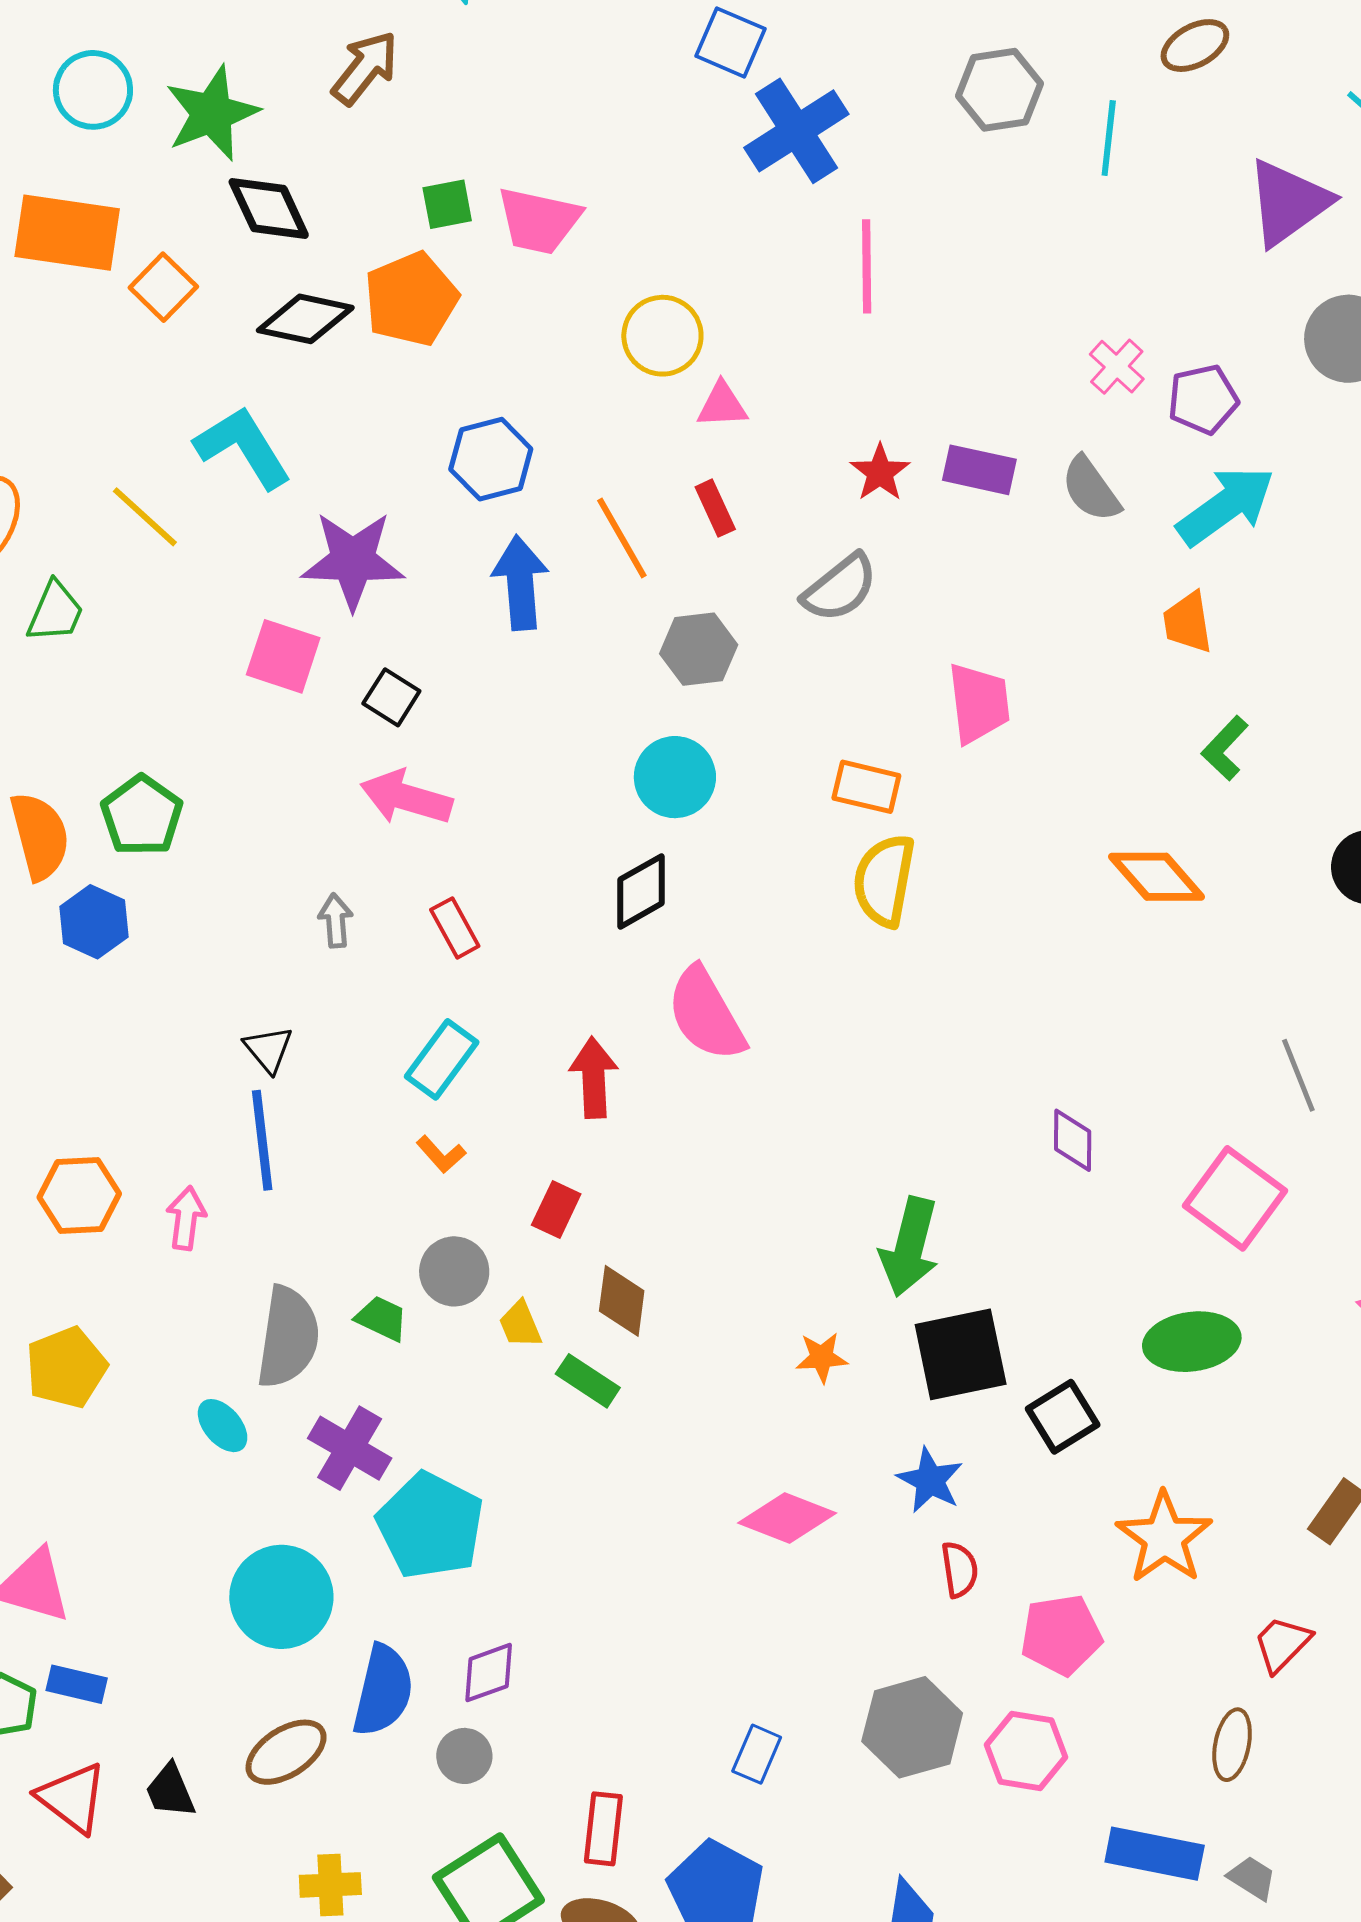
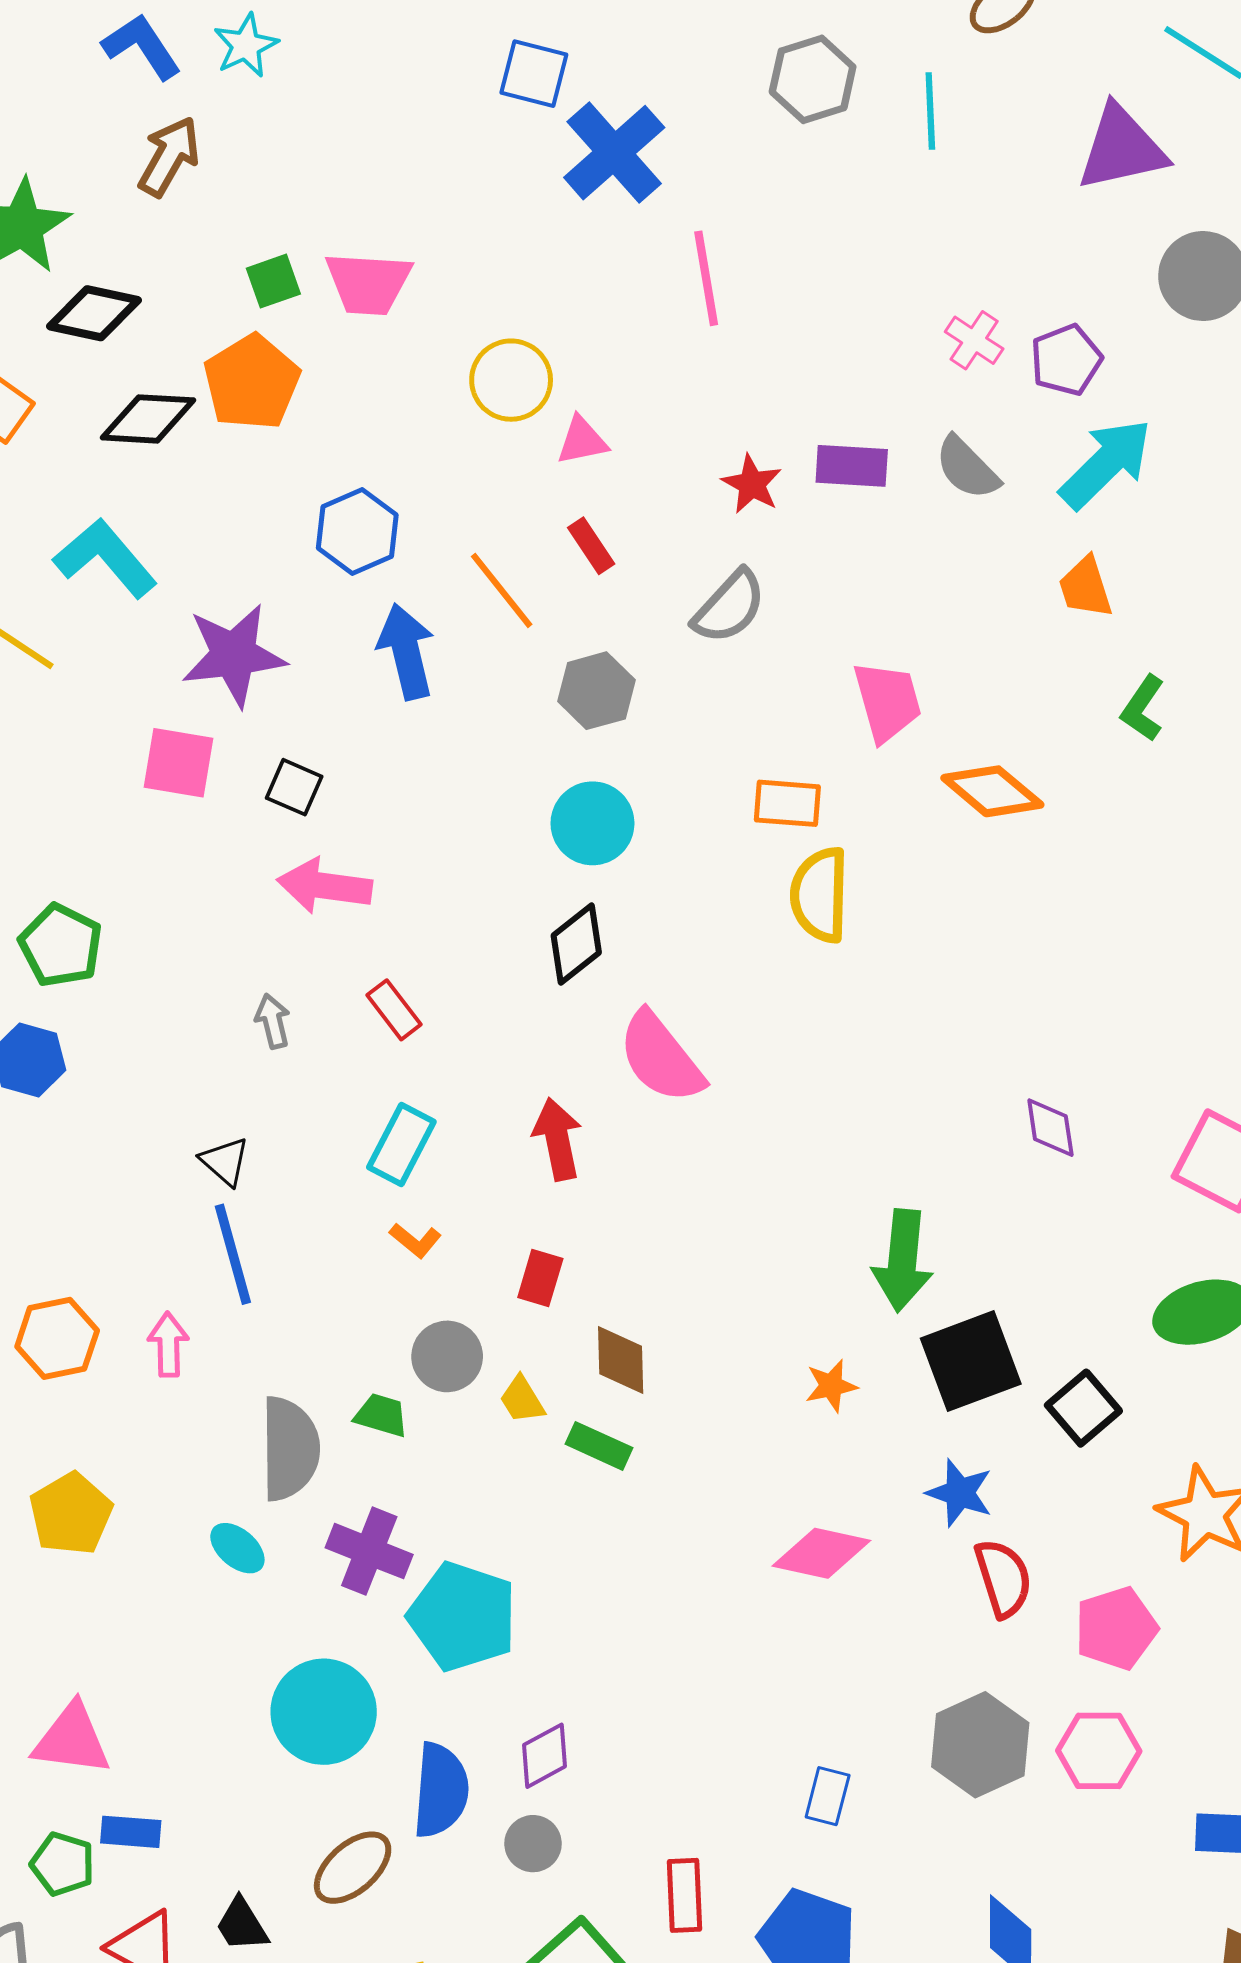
purple triangle: (1288, 203) -> (1121, 148), turned 32
black diamond: (269, 209) -> (94, 313), turned -44
orange diamond: (1157, 877) -> (992, 791), moved
red semicircle: (959, 1569) -> (1003, 1578), size x1.4

